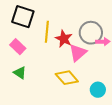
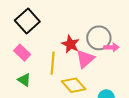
black square: (23, 17) -> (27, 21), turned 30
yellow line: (47, 32) -> (53, 63), moved

